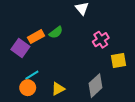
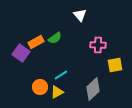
pink cross: (101, 40) -> (98, 45), turned 35
cyan line: (32, 75) -> (61, 75), moved
orange circle: (28, 88) -> (40, 87), moved

